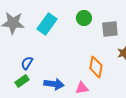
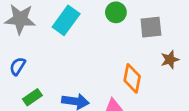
blue semicircle: (27, 63) -> (18, 66), moved

